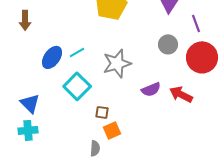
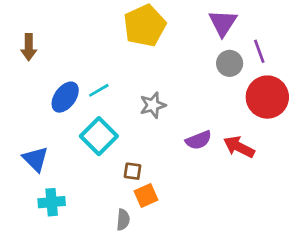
gray circle: (168, 44) -> (230, 63), moved
gray star: (117, 63) -> (153, 105), size x0.7
cyan cross: (28, 130) -> (52, 202), moved

